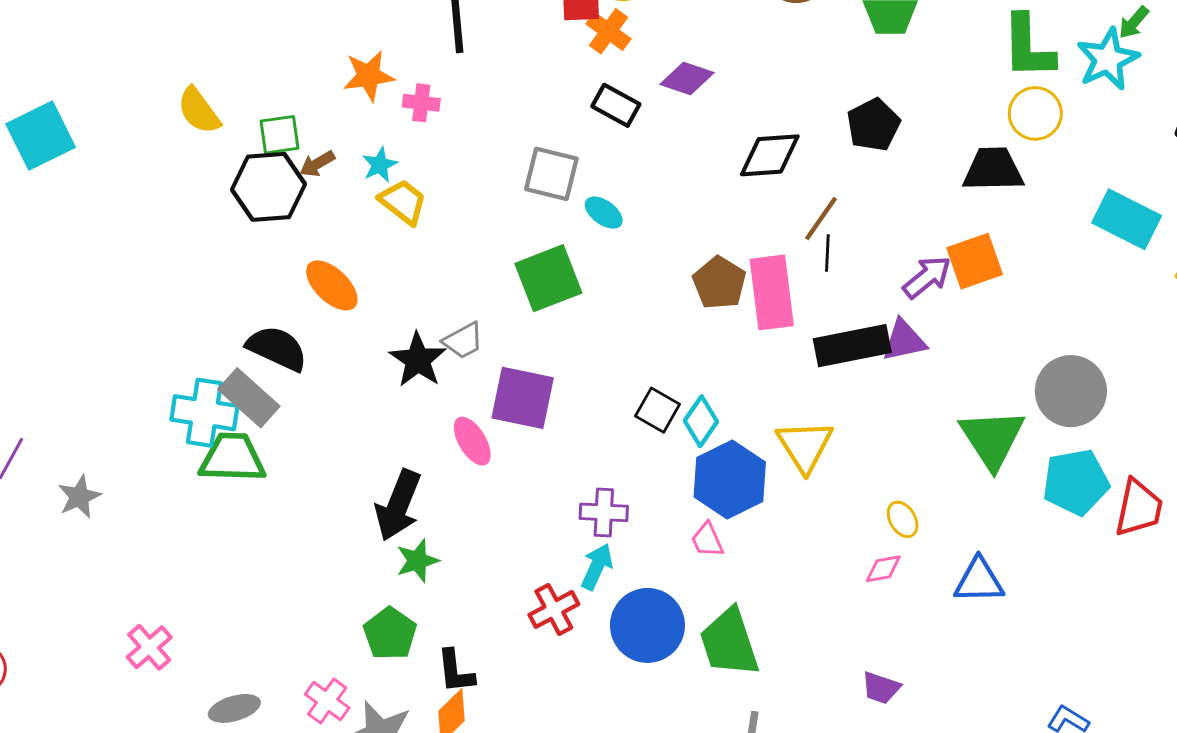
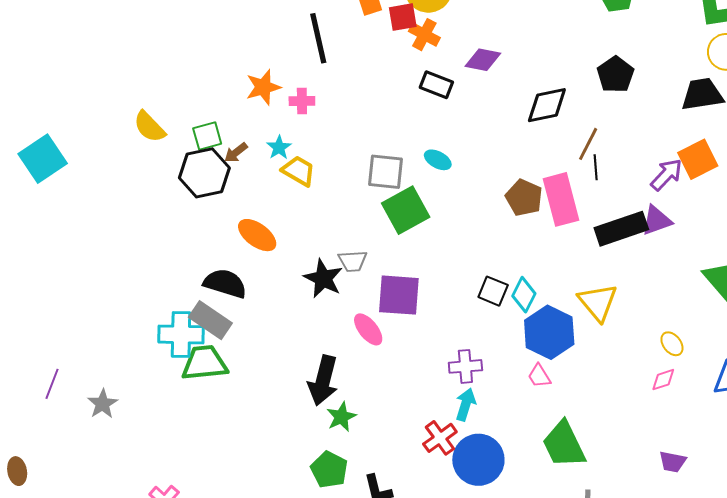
gray square: (551, 174) -> (385, 172), moved
gray trapezoid: (463, 341) -> (353, 261), turned 32
blue circle: (647, 625) -> (478, 460), moved

